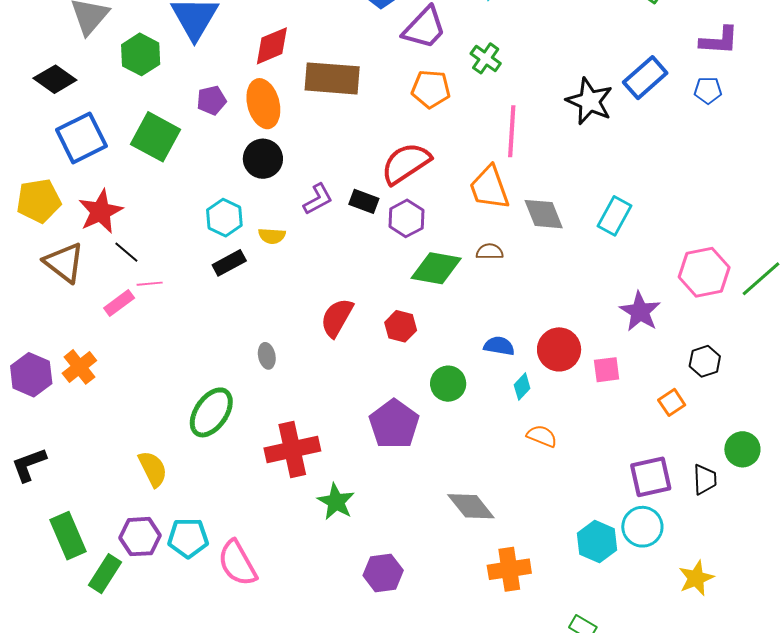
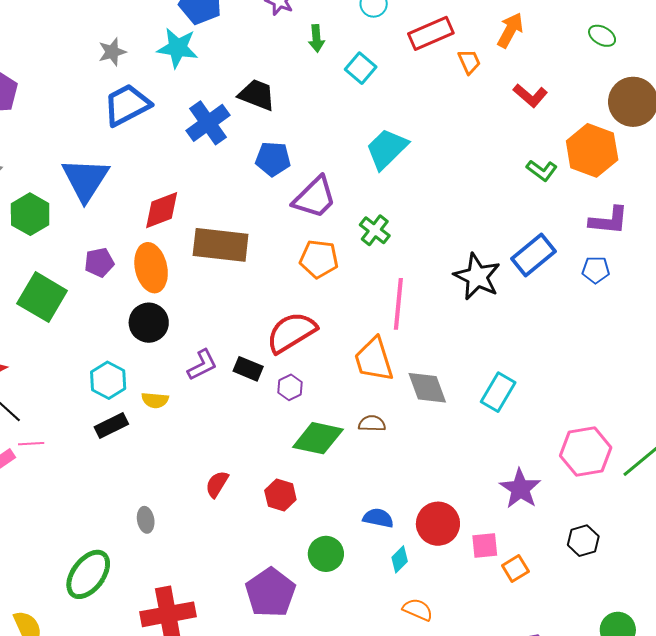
purple hexagon: (406, 218) -> (290, 387), size x0.7
red semicircle: (337, 318) -> (217, 484), size x0.7
orange square: (672, 402) -> (515, 568), moved

